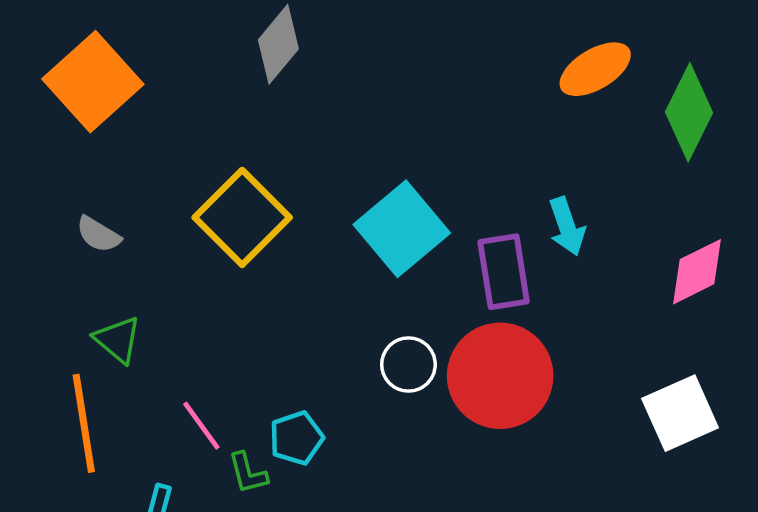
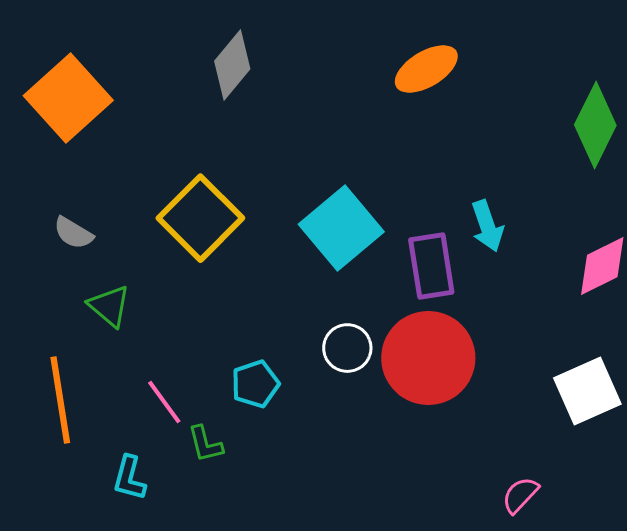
orange ellipse: (595, 69) -> (426, 69), moved
green triangle: (118, 340) -> (109, 306), moved
cyan pentagon: (296, 438) -> (255, 384), moved

